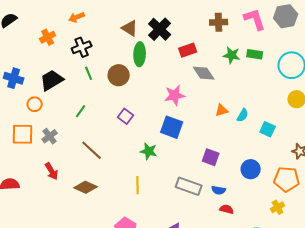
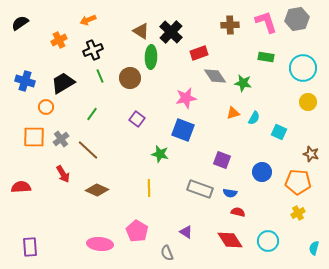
green star: (232, 55) -> (243, 83), moved
brown line: (92, 150) -> (88, 150), moved
yellow cross: (278, 207) -> (298, 213), moved

